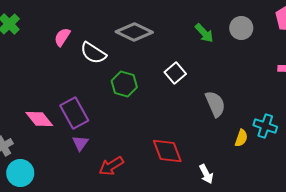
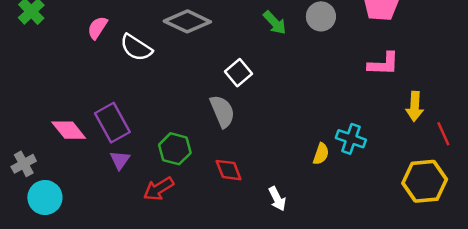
green hexagon: (124, 84) -> (175, 149), moved
gray semicircle: (215, 104) -> (222, 111), moved
red diamond: (167, 151) -> (229, 170), size x0.7

